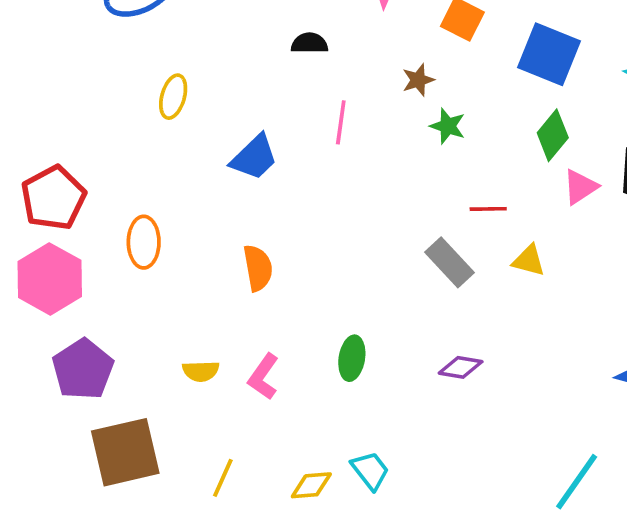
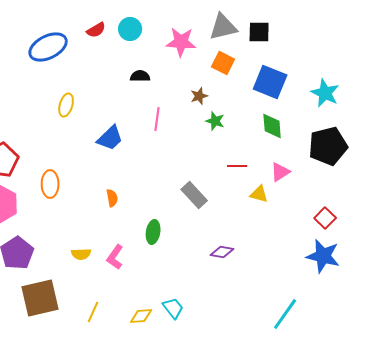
green diamond: (553, 135) -> (272, 126), turned -44
pink triangle: (580, 187) -> (280, 172), moved
gray rectangle: (449, 262) -> (194, 195), moved
orange semicircle: (258, 268) -> (112, 198), size x0.7
green ellipse: (352, 358) -> (153, 232), moved

